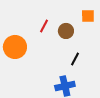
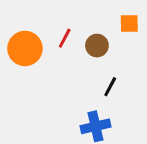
orange circle: (15, 47) -> (25, 48), moved

